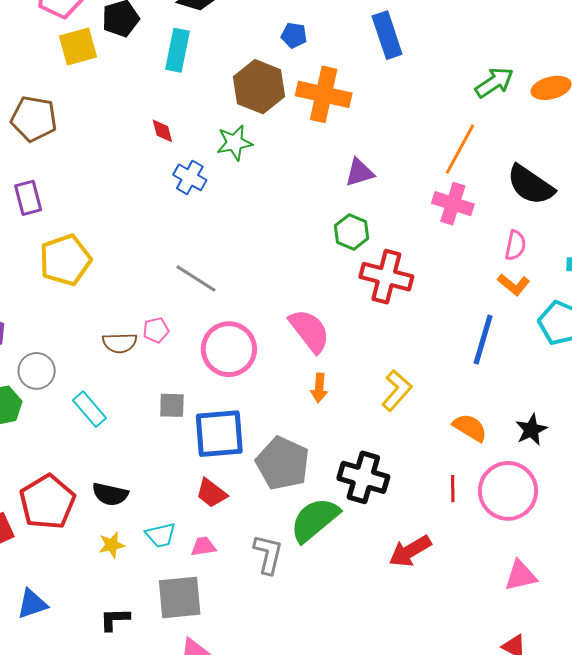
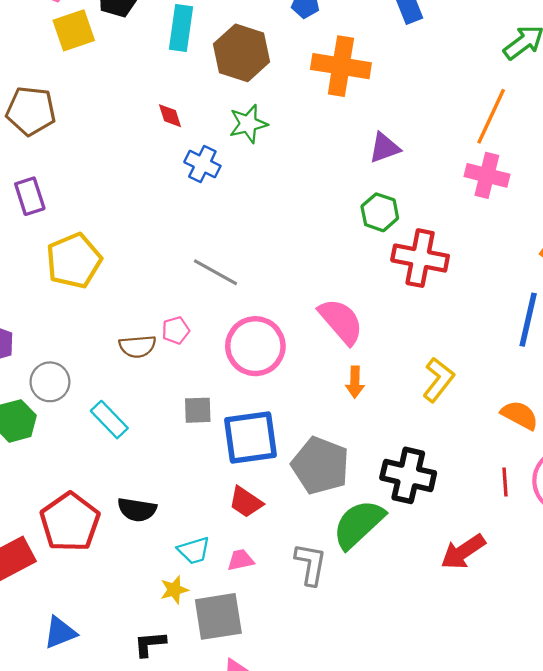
brown hexagon: (259, 87) -> (242, 53), moved
yellow star: (112, 545) -> (174, 590), moved

